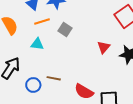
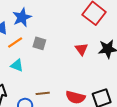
cyan triangle: (37, 44) -> (17, 65), turned 32

